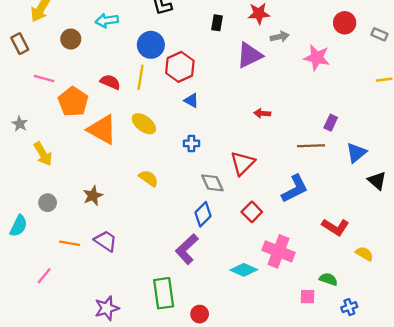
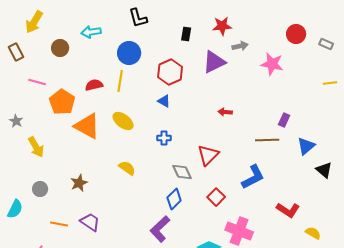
red hexagon: (180, 67) -> (170, 72), moved
red semicircle: (110, 82) -> (94, 85), turned -36

